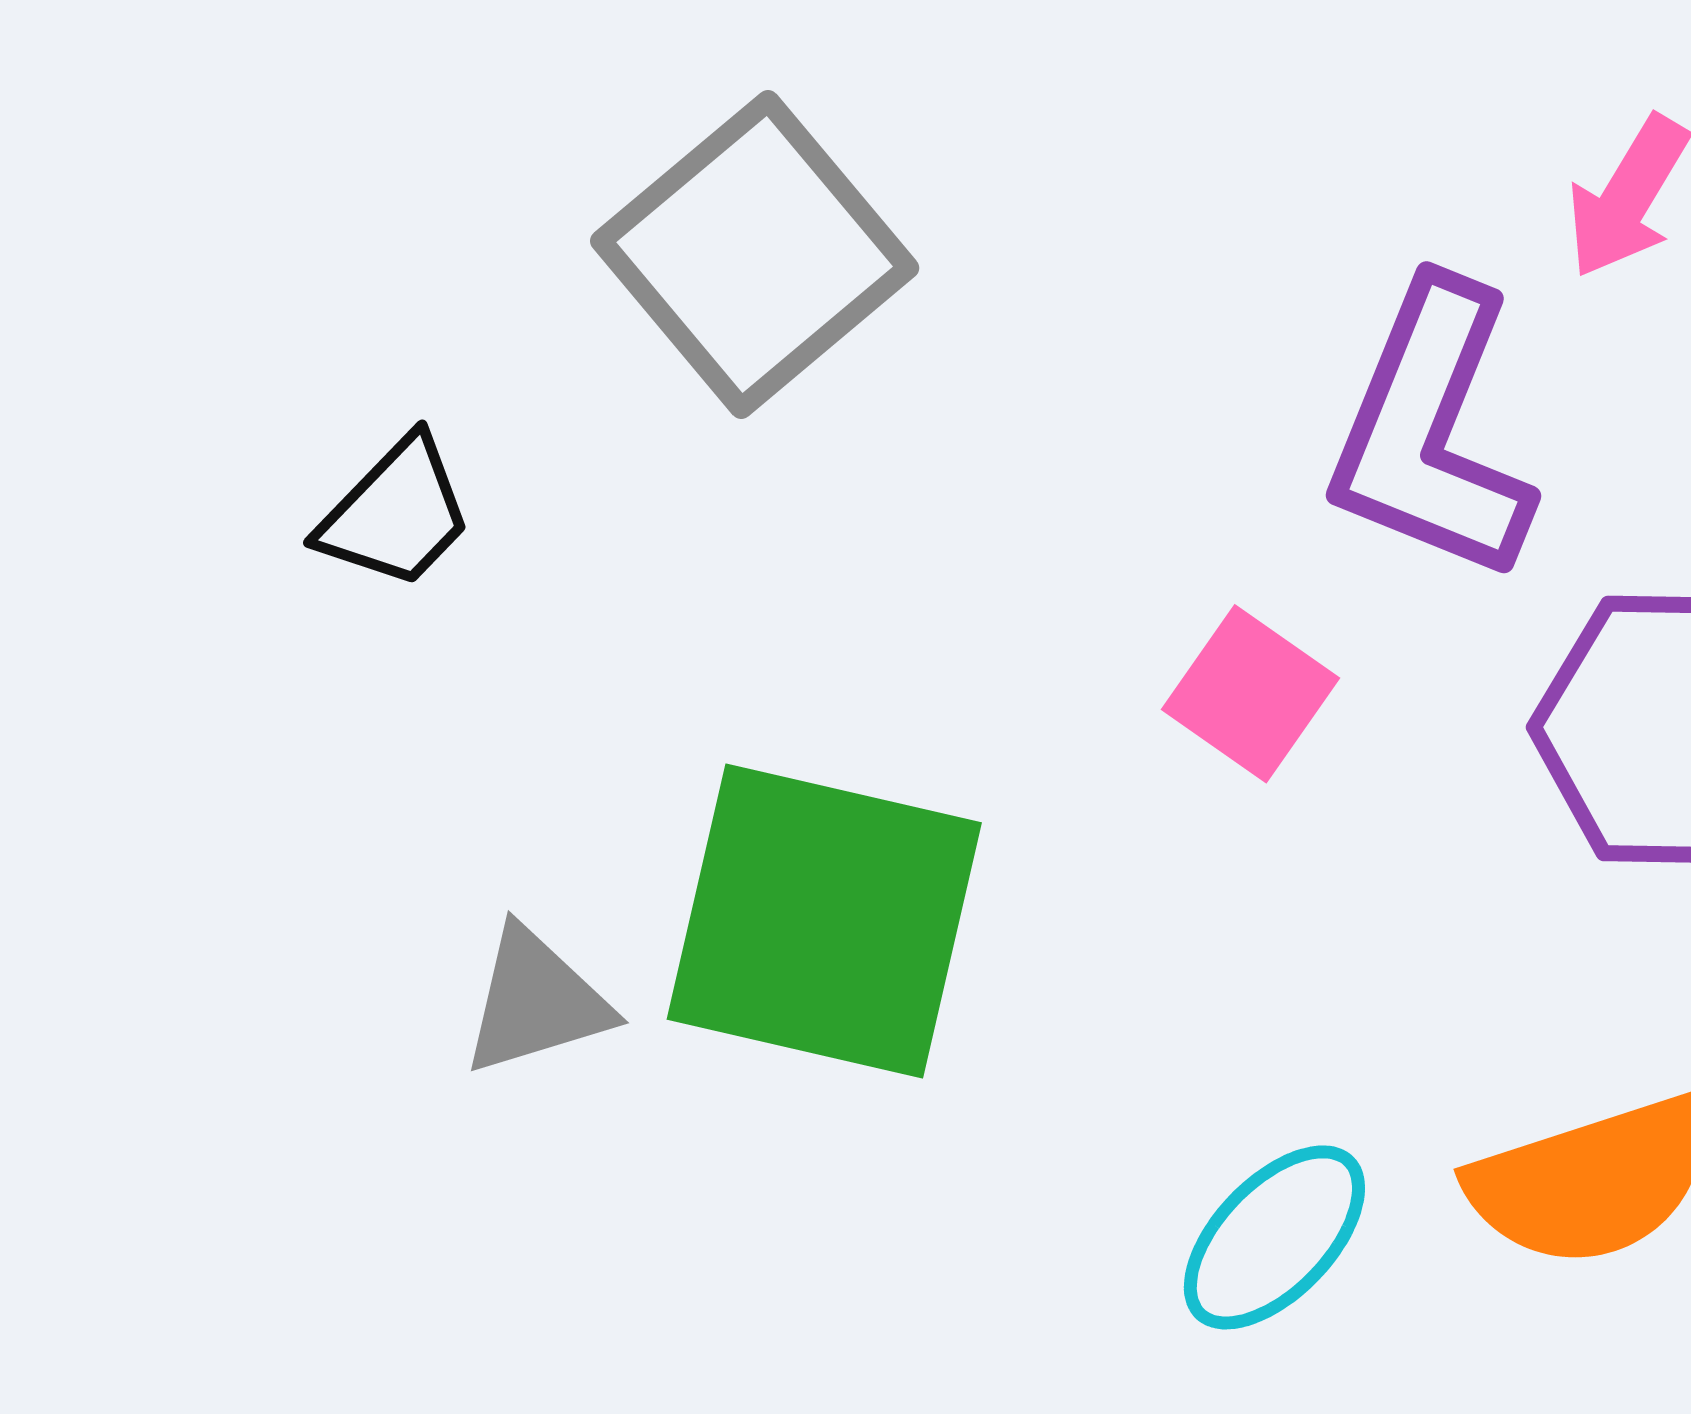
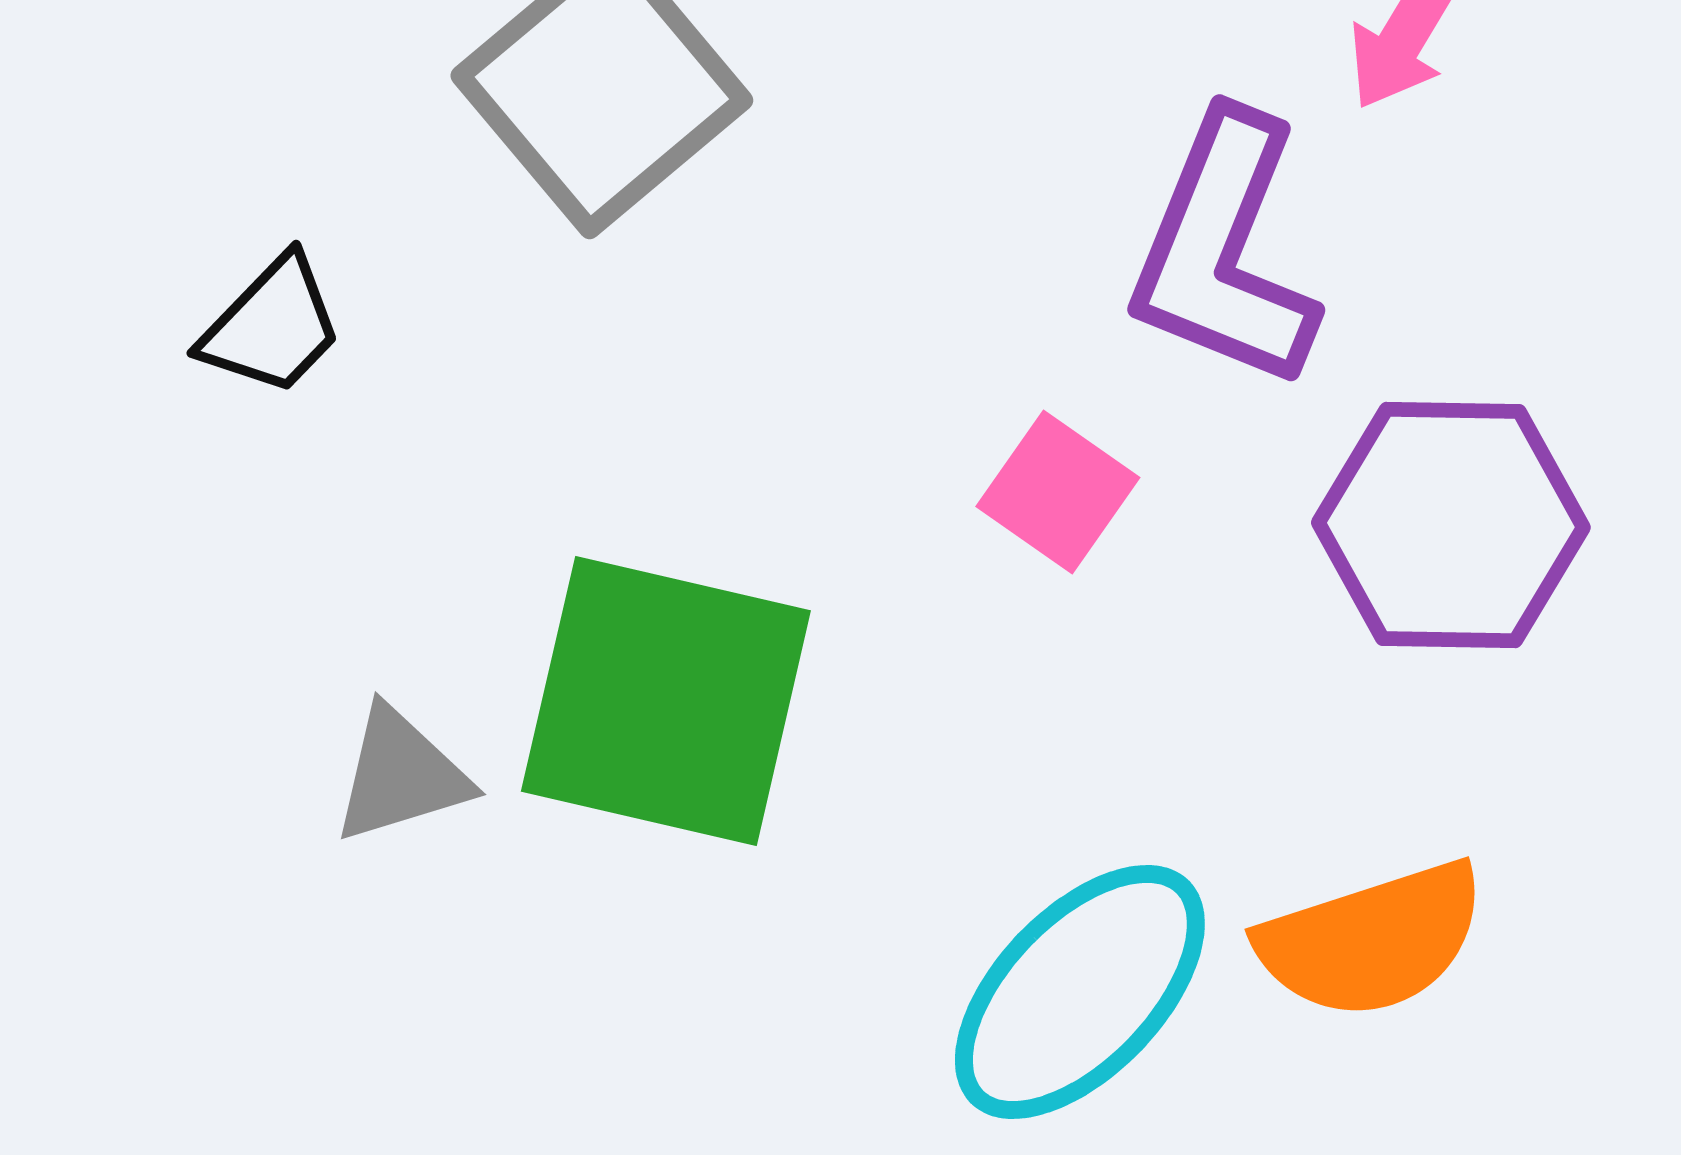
cyan ellipse: (1274, 1237) -> (1080, 992), size x1.5

